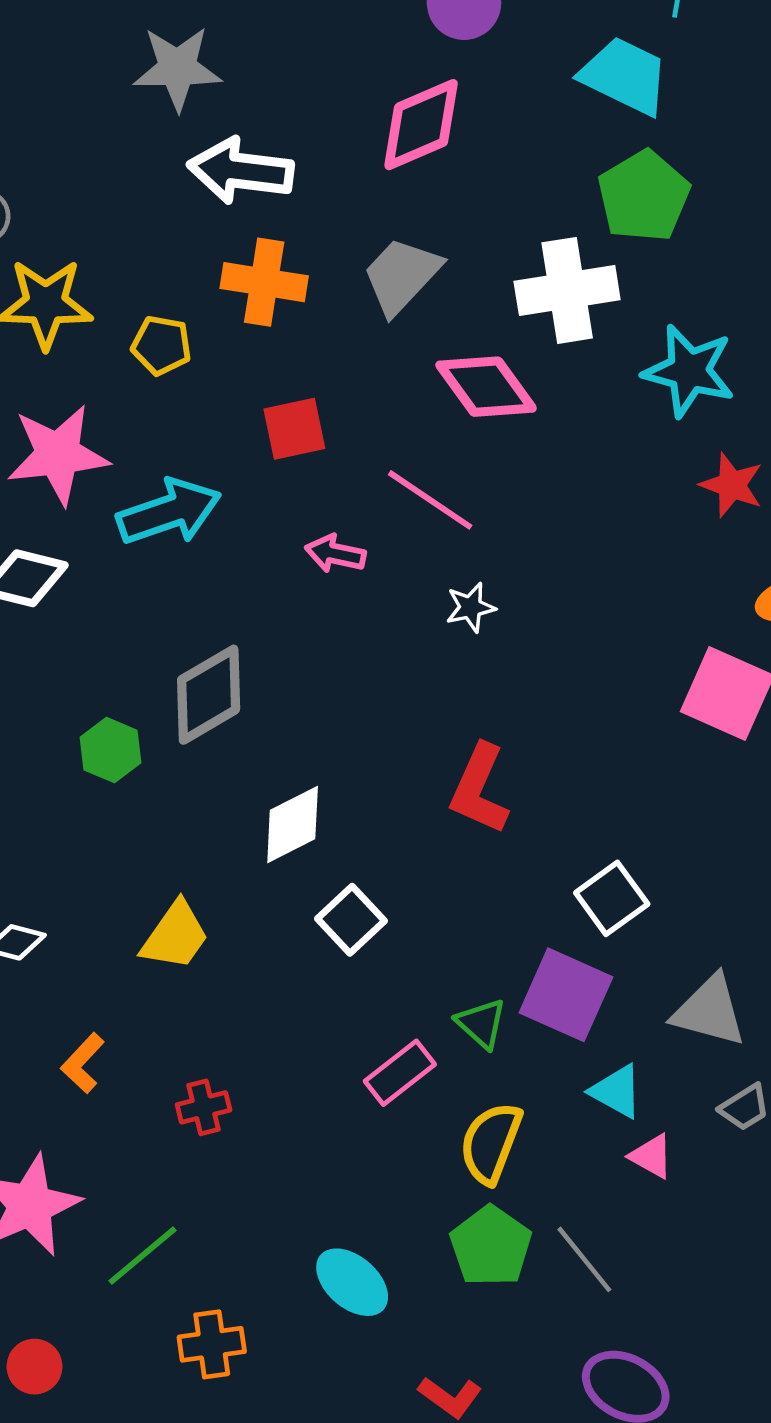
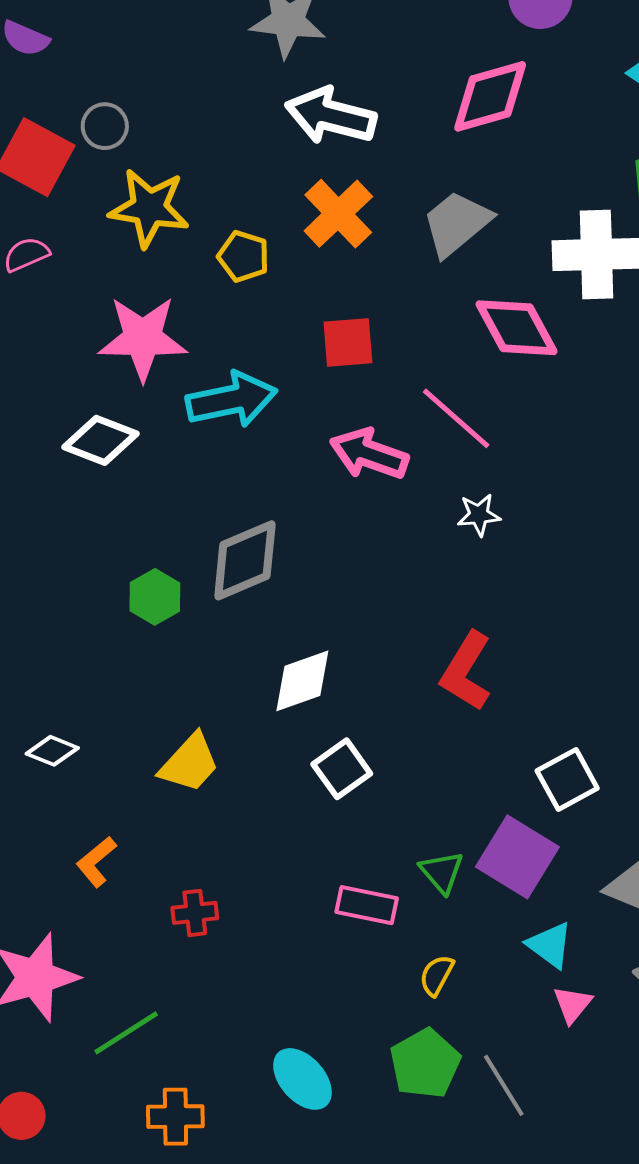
orange cross: (264, 282) -> (338, 214), turned 30
pink arrow: (335, 554) -> (369, 454), size x1.5
pink rectangle: (400, 1073) -> (367, 905), turned 42
yellow semicircle: (491, 1143) -> (437, 975), size x0.6
pink triangle: (651, 1156) -> (572, 1004), turned 33

